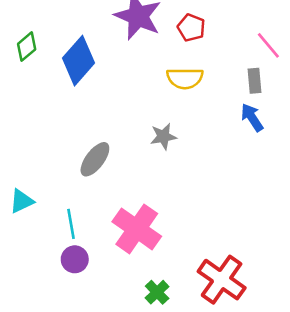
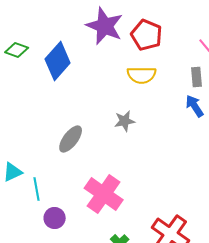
red pentagon: (191, 28) -> (147, 35), size x1.4
green diamond: (27, 47) -> (17, 50), turned 60
cyan line: (71, 224) -> (37, 189), moved

